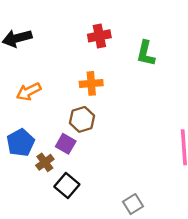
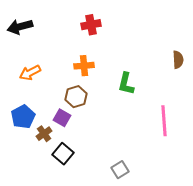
green L-shape: (146, 53) -> (126, 84), moved

